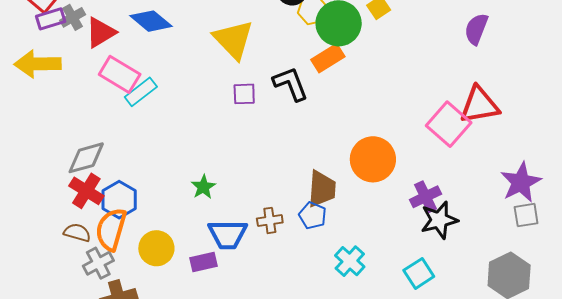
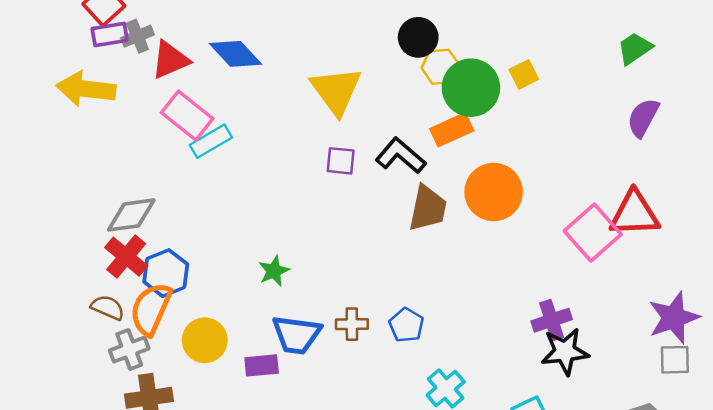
black L-shape: (291, 84) -> (401, 156), turned -36
orange circle: (373, 159) -> (494, 192), moved
brown trapezoid: (322, 189) -> (428, 208), moved

